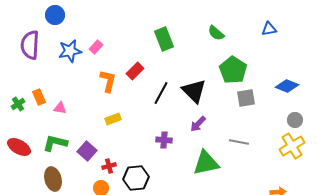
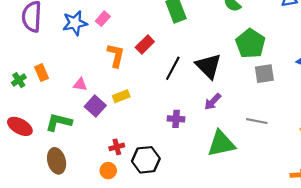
pink triangle: (60, 108) -> (80, 84), moved
purple square: (87, 151) -> (95, 106), moved

